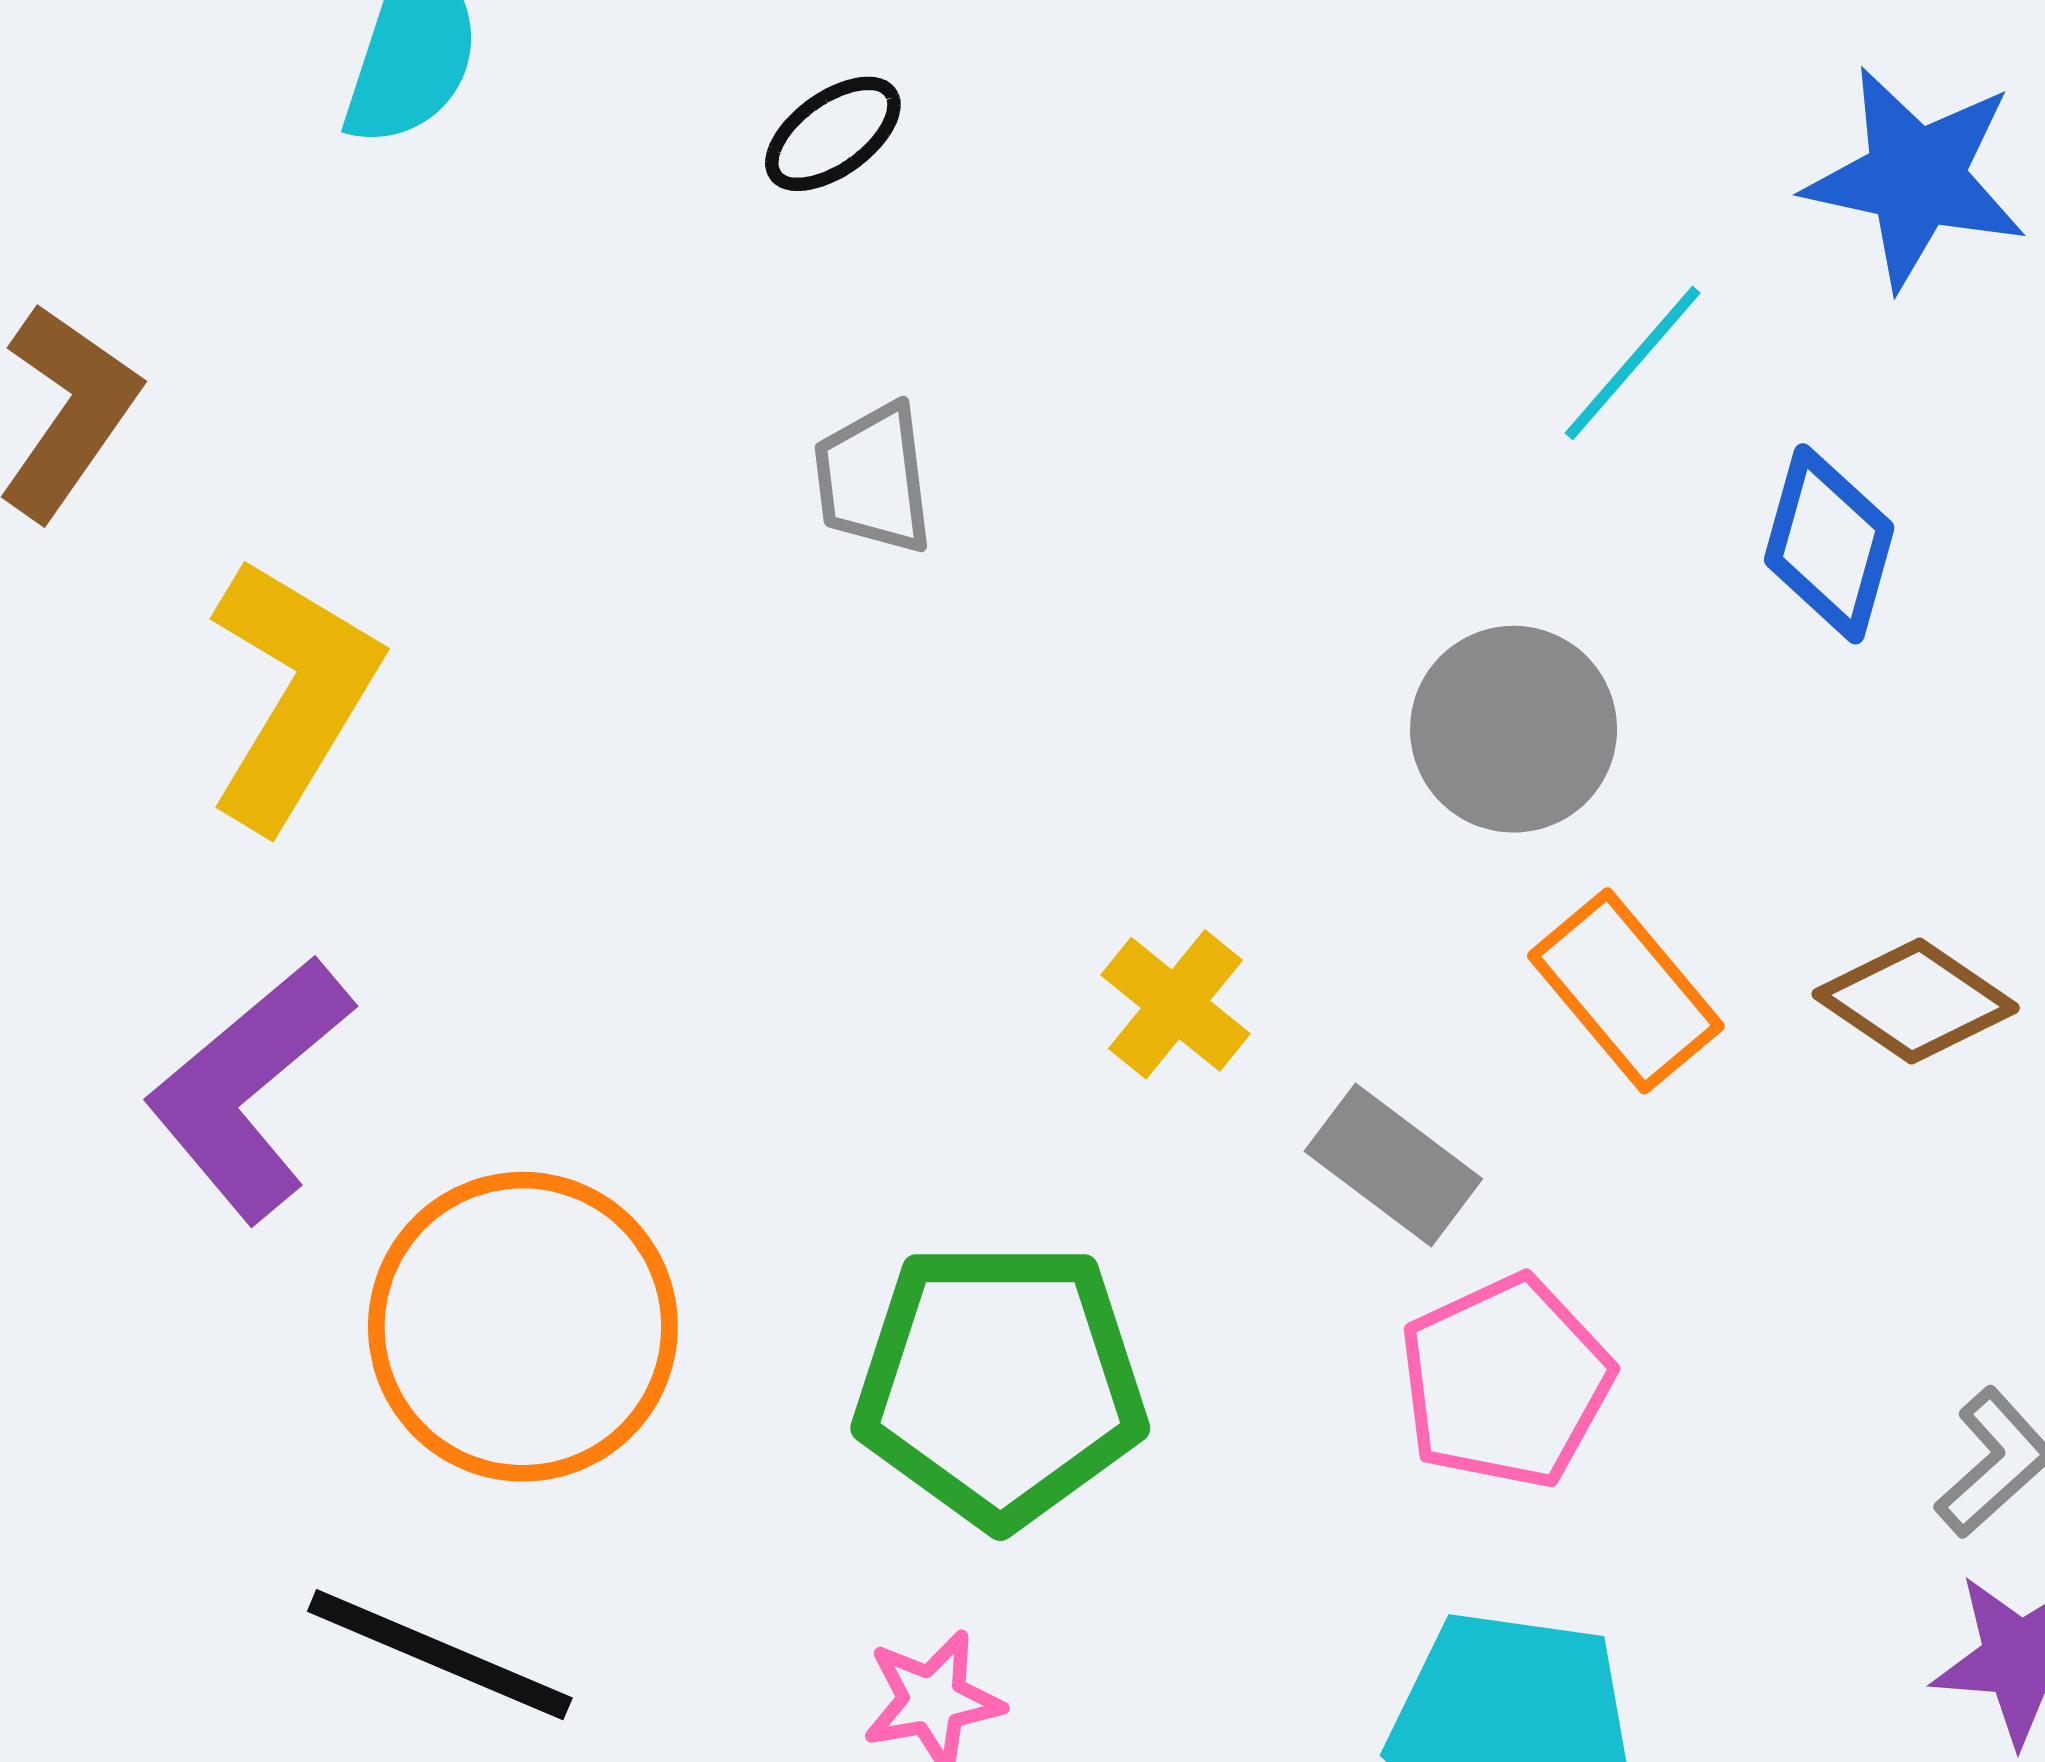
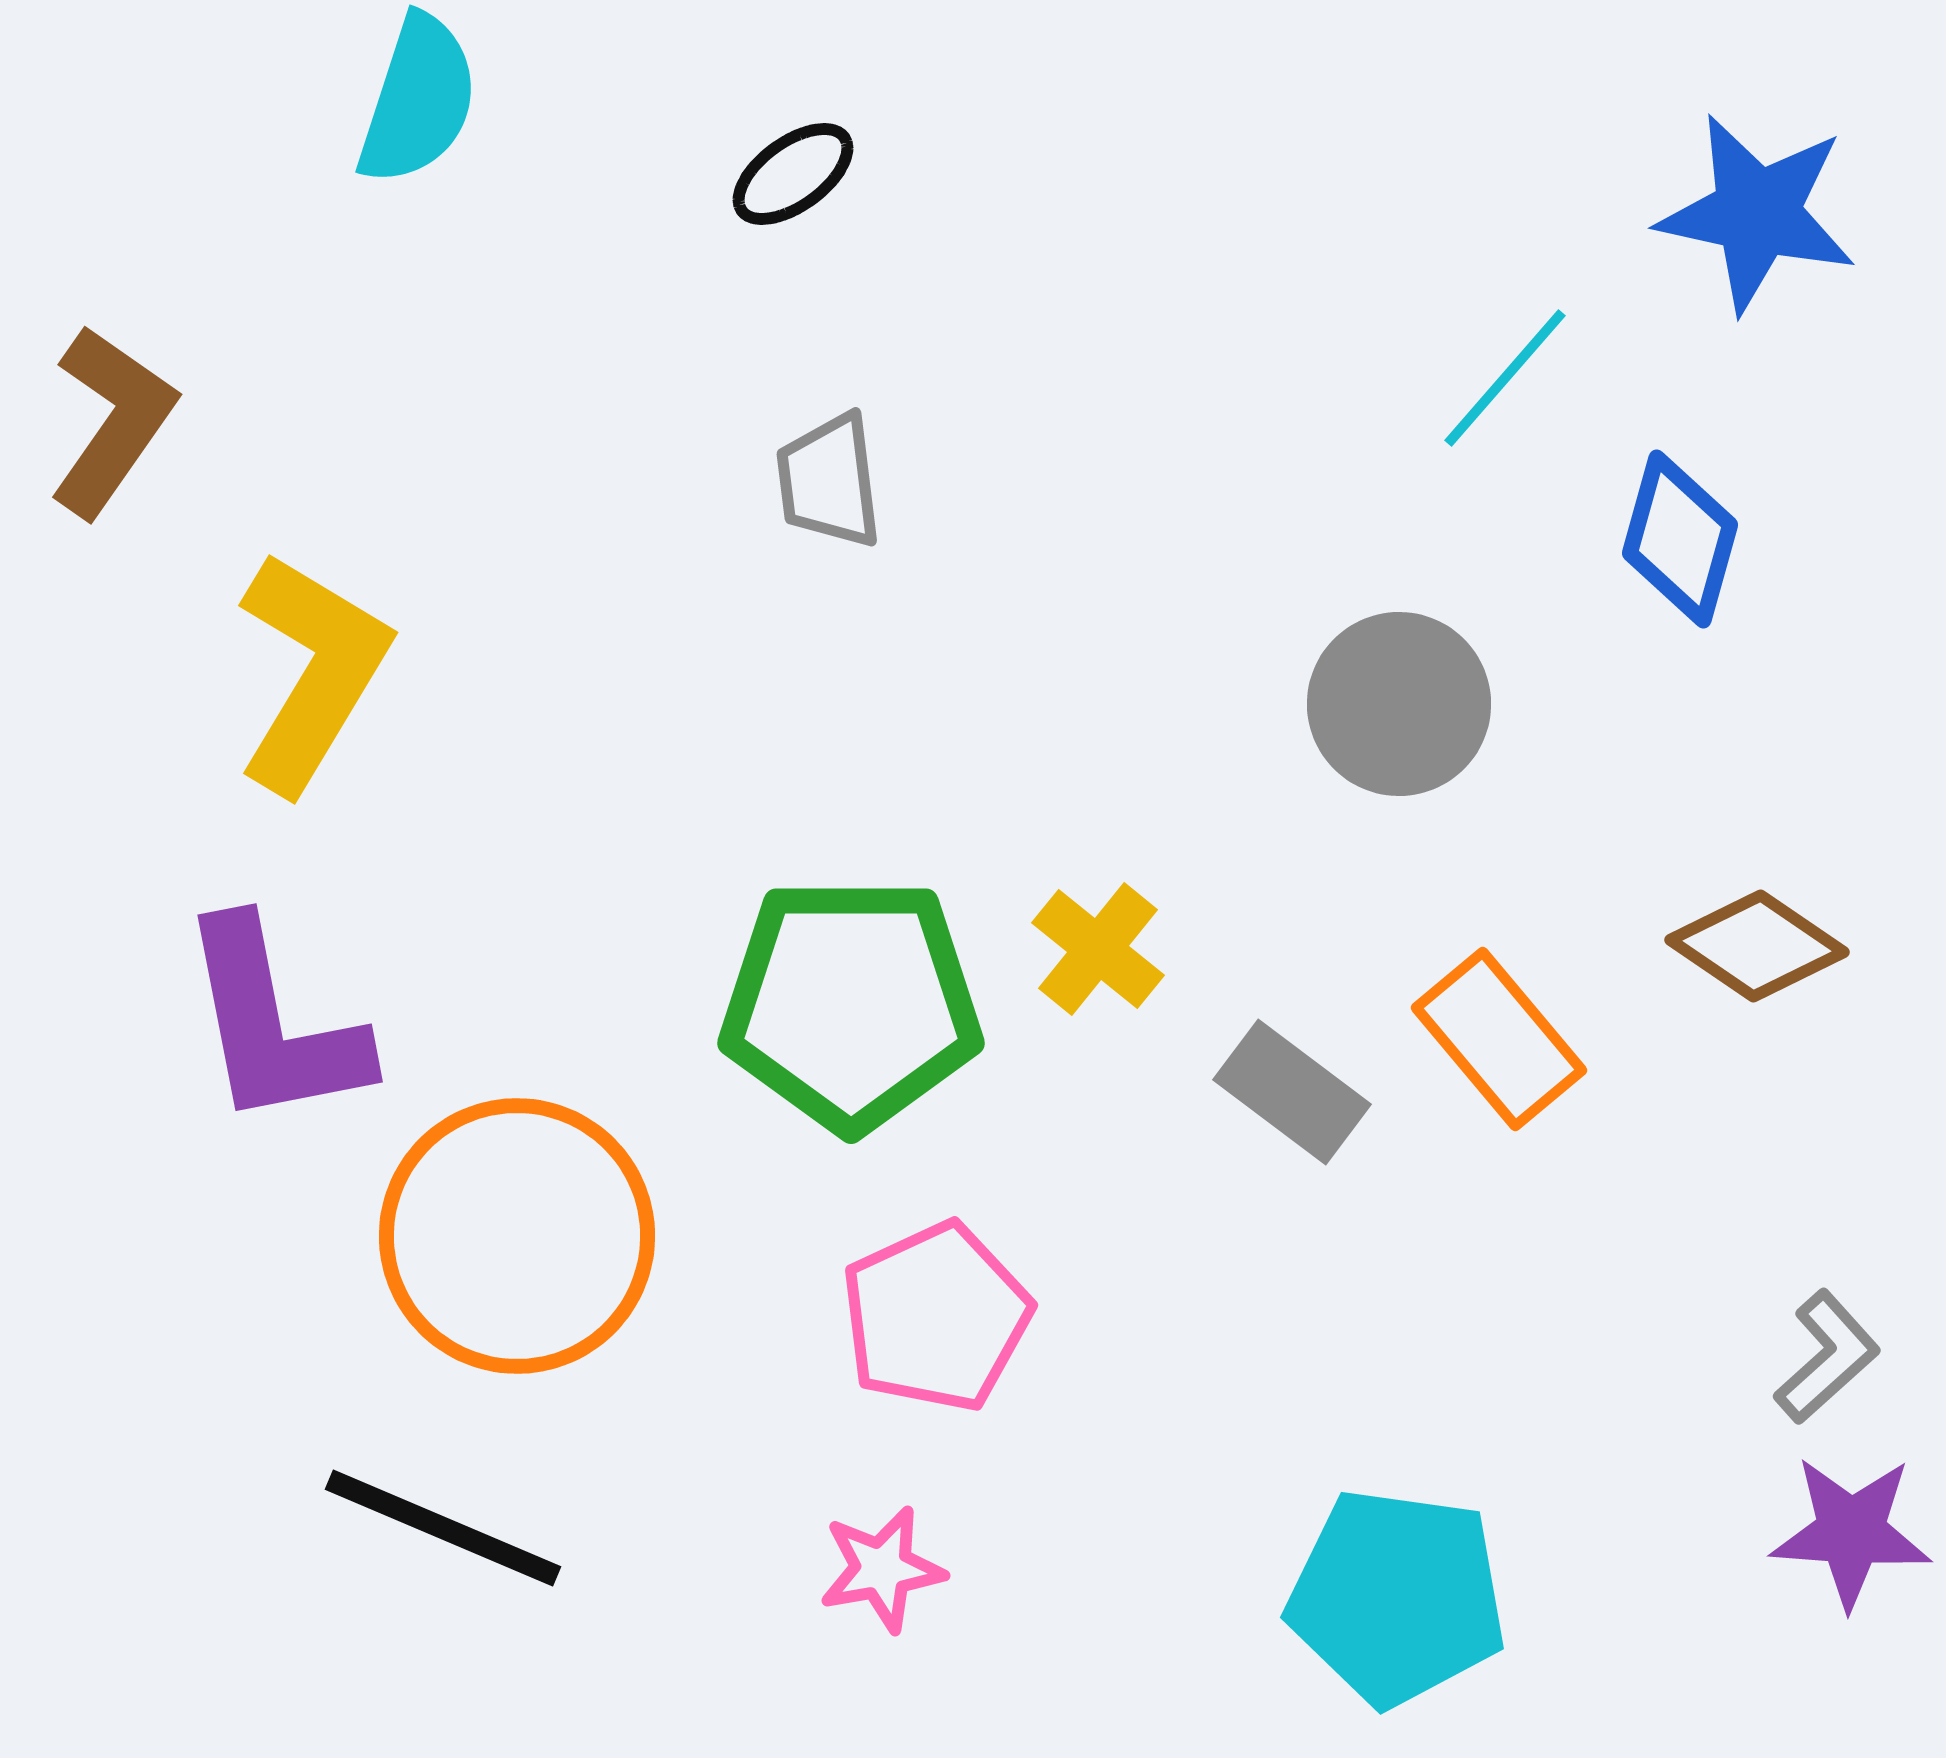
orange rectangle: (1626, 991) -> (1499, 1039), moved
purple L-shape: (249, 1089) -> (273, 1024), turned -61
pink pentagon: (1506, 1382) -> (936, 1317), moved
green pentagon: (1000, 1384) -> (851, 1004), moved

